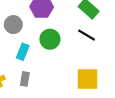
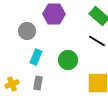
green circle: (50, 39) -> (68, 60), moved

